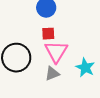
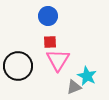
gray triangle: (52, 74) -> (74, 87), moved

